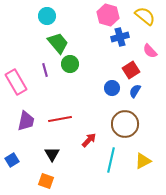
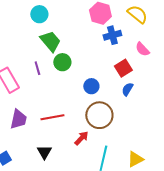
blue circle: (112, 88) -> (91, 86), moved
brown circle: (125, 124) -> (99, 115), moved

